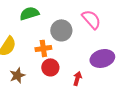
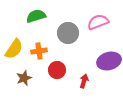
pink semicircle: (91, 19) -> (98, 22), turned -70
orange cross: (43, 48) -> (39, 51), moved

